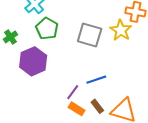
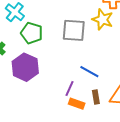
blue line: (96, 80) -> (89, 72), turned 60
brown rectangle: (97, 106) -> (96, 97), turned 40

